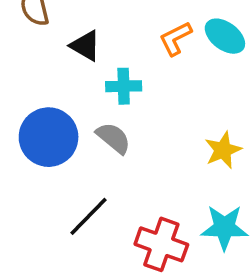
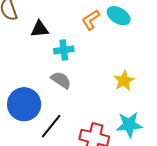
black triangle: (85, 46) -> (40, 29), turned -30
blue circle: (49, 137) -> (24, 104), moved

